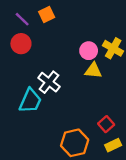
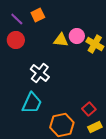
pink circle: (89, 51) -> (77, 36), moved
yellow triangle: (93, 70) -> (61, 40), moved
cyan trapezoid: (30, 101) -> (32, 103), moved

